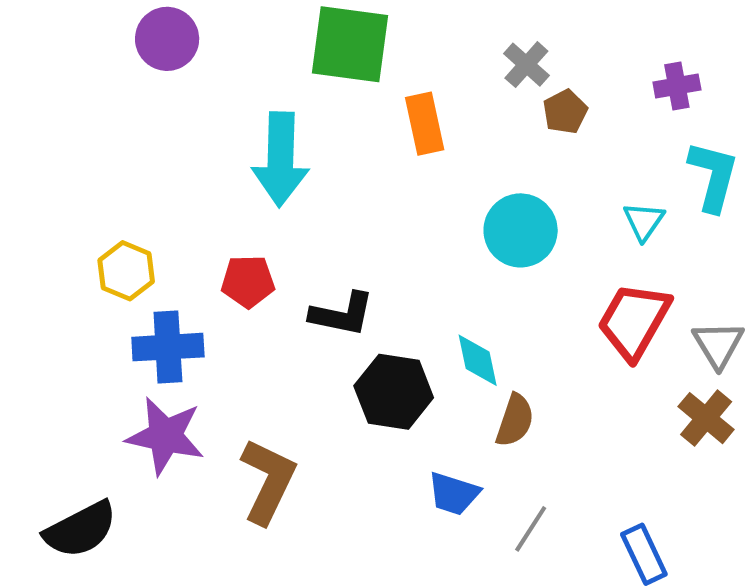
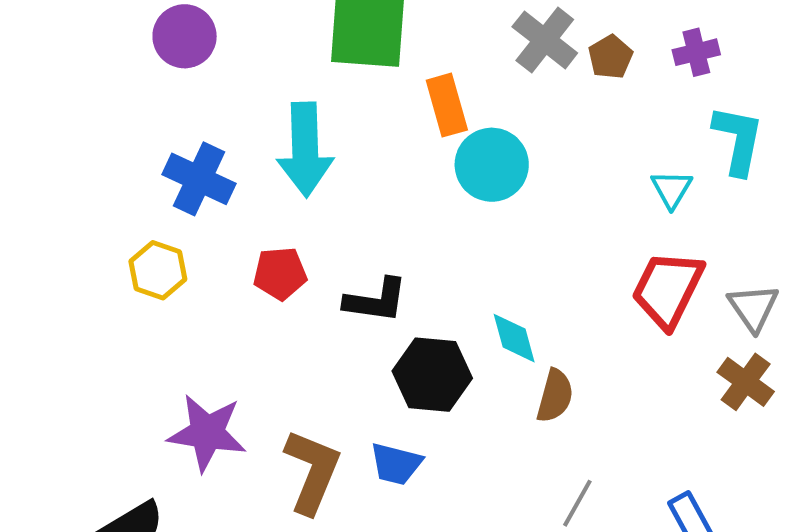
gray cross: (526, 65) -> (545, 40), size x1.4
brown pentagon: (565, 112) -> (610, 57), moved
cyan circle: (521, 230) -> (492, 165), moved
blue cross: (168, 347) -> (199, 179), moved, turned 32
blue trapezoid: (454, 494) -> (396, 464), moved

